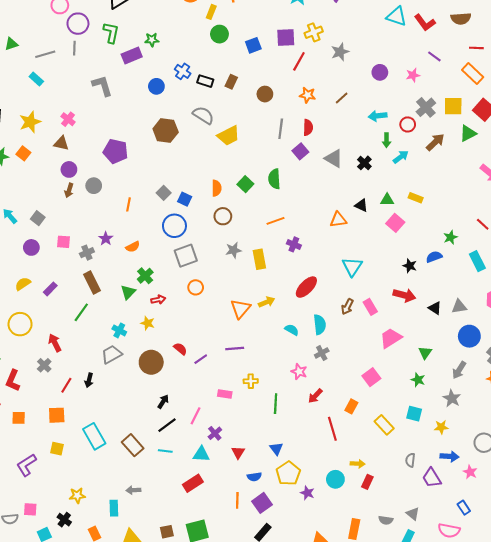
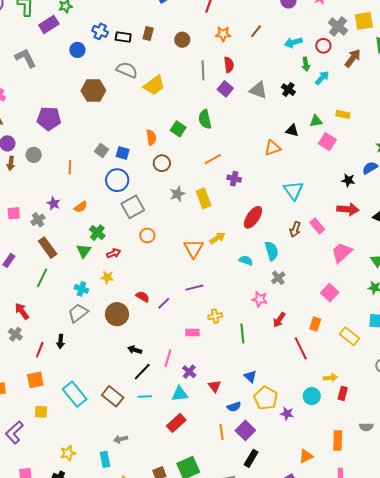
black arrow: (163, 402) -> (135, 350), turned -96

